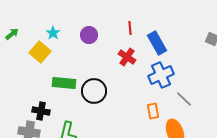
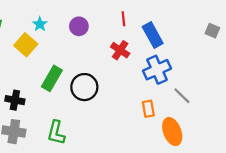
green rectangle: (64, 83) -> (52, 78), turned -65
black cross: (41, 111) -> (15, 100), moved

